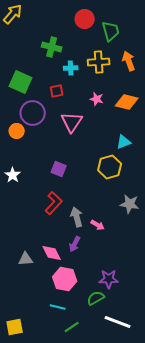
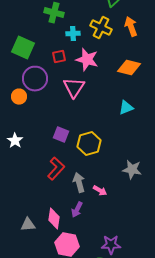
yellow cross: (99, 62) -> (101, 28), turned 30
pink star: (97, 99) -> (87, 60), moved, size x1.6
yellow hexagon: (110, 167) -> (89, 144), moved
pink diamond: (52, 253) -> (54, 219), turned 35

